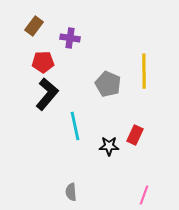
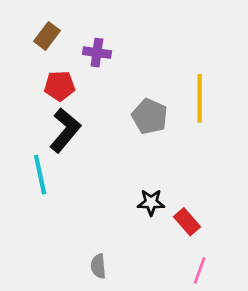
cyan line: (75, 126) -> (40, 175), moved
red rectangle: (135, 135) -> (187, 222), moved, turned -66

